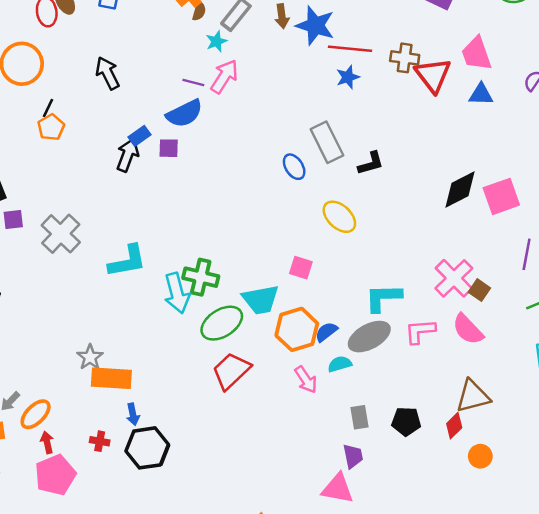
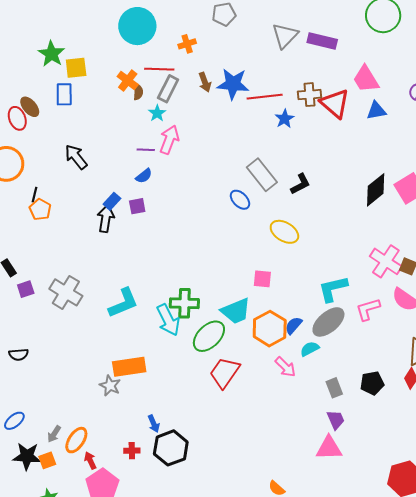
blue star: (348, 77) -> (285, 119), moved
blue semicircle: (184, 113) -> (144, 176), size x0.6
orange rectangle: (111, 378) -> (129, 367), moved

